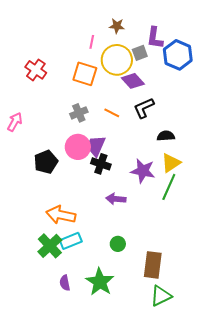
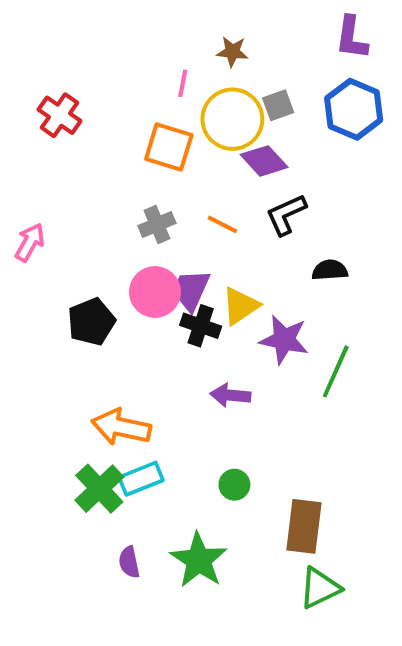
purple L-shape: (155, 38) -> (352, 38), moved
red cross: (36, 70) -> (60, 115), moved
yellow triangle: (171, 163) -> (240, 306), moved

